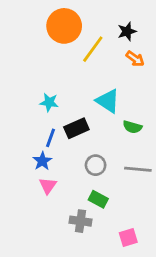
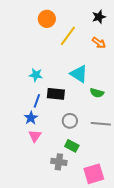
orange circle: (64, 26) -> (47, 19), size x0.7
black star: (127, 31) -> (99, 17), moved
black rectangle: (76, 128) -> (56, 94), turned 30
pink square: (128, 237) -> (94, 174), size x1.5

